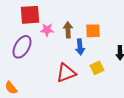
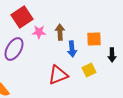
red square: (30, 15) -> (22, 17), turned -30
orange square: (93, 31) -> (94, 39), moved

